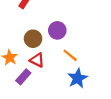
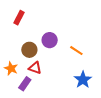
orange line: (70, 55) -> (76, 51), moved
blue star: (78, 78) -> (83, 80), moved

